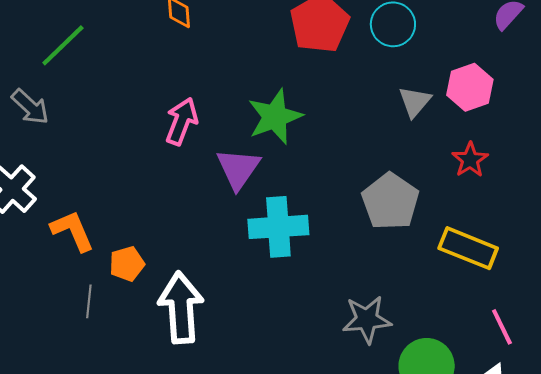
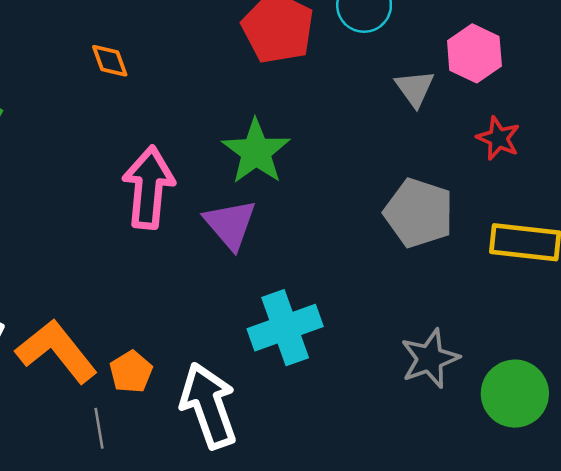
pink arrow: (182, 121) -> (149, 187), size x1.4
cyan cross: (278, 227) -> (285, 328), moved
orange L-shape: (72, 231) -> (57, 351), size x1.4

